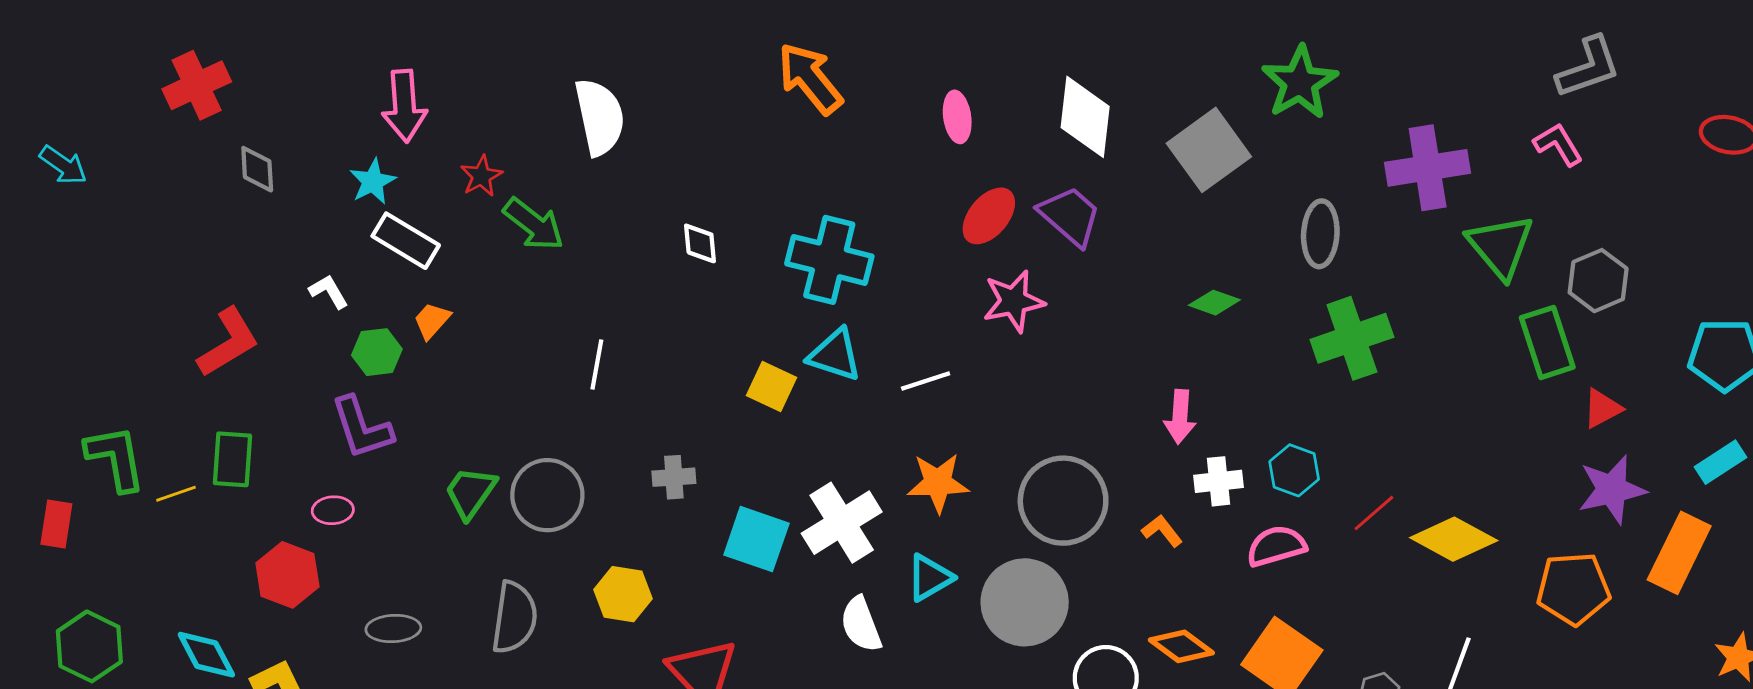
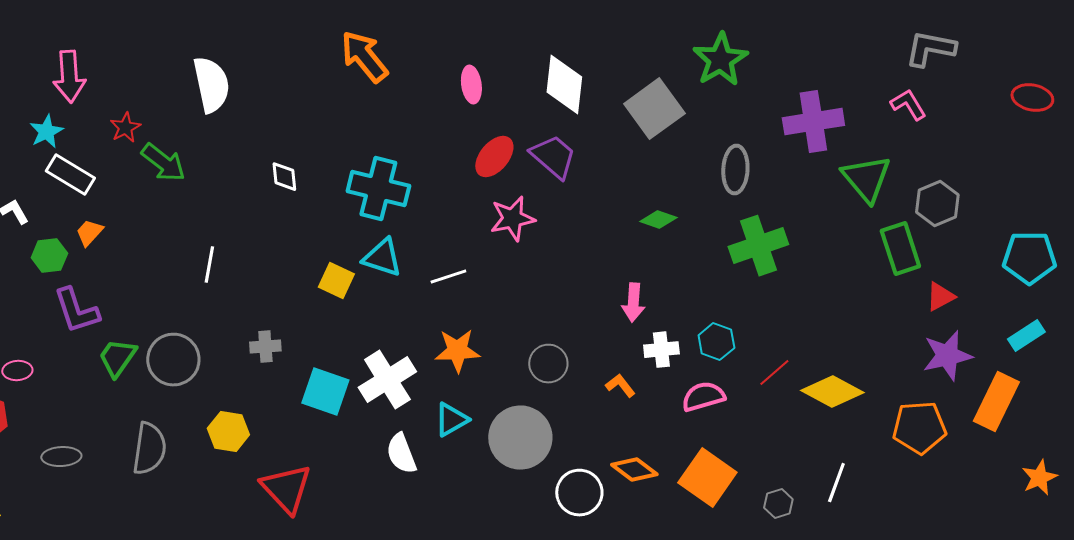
gray L-shape: (1588, 67) -> (930, 49), turned -150
purple L-shape: (362, 428) -> (76, 311), moved
gray circle: (1063, 501) -> (548, 364), size x0.6

